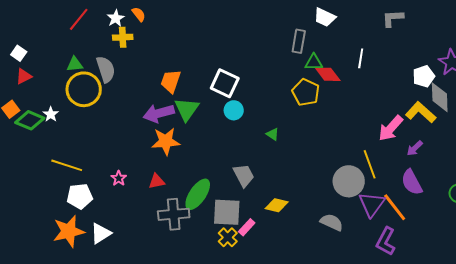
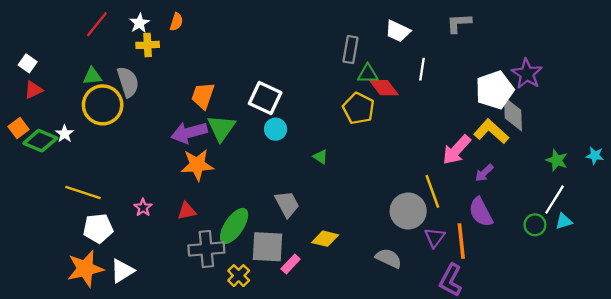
orange semicircle: (139, 14) -> (176, 22), moved, turned 56
white trapezoid: (325, 17) -> (398, 31), moved
white pentagon: (424, 76) -> (495, 90), size x1.5
purple triangle: (372, 204) -> (435, 238), size x0.7
orange line: (395, 207) -> (461, 241), turned 32
yellow cross: (228, 237) -> (239, 276), moved

